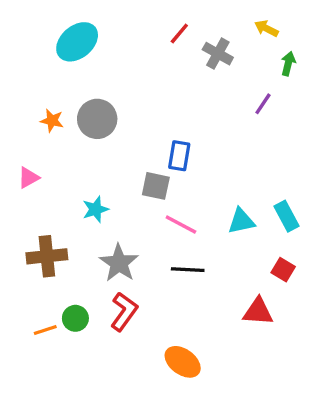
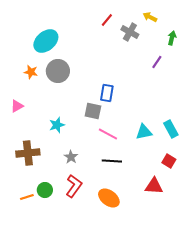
yellow arrow: (266, 28) -> (150, 17), moved
cyan ellipse: (77, 42) -> (46, 41), moved
gray star: (119, 263) -> (71, 157), size x0.6
orange ellipse: (183, 362) -> (109, 198), moved

